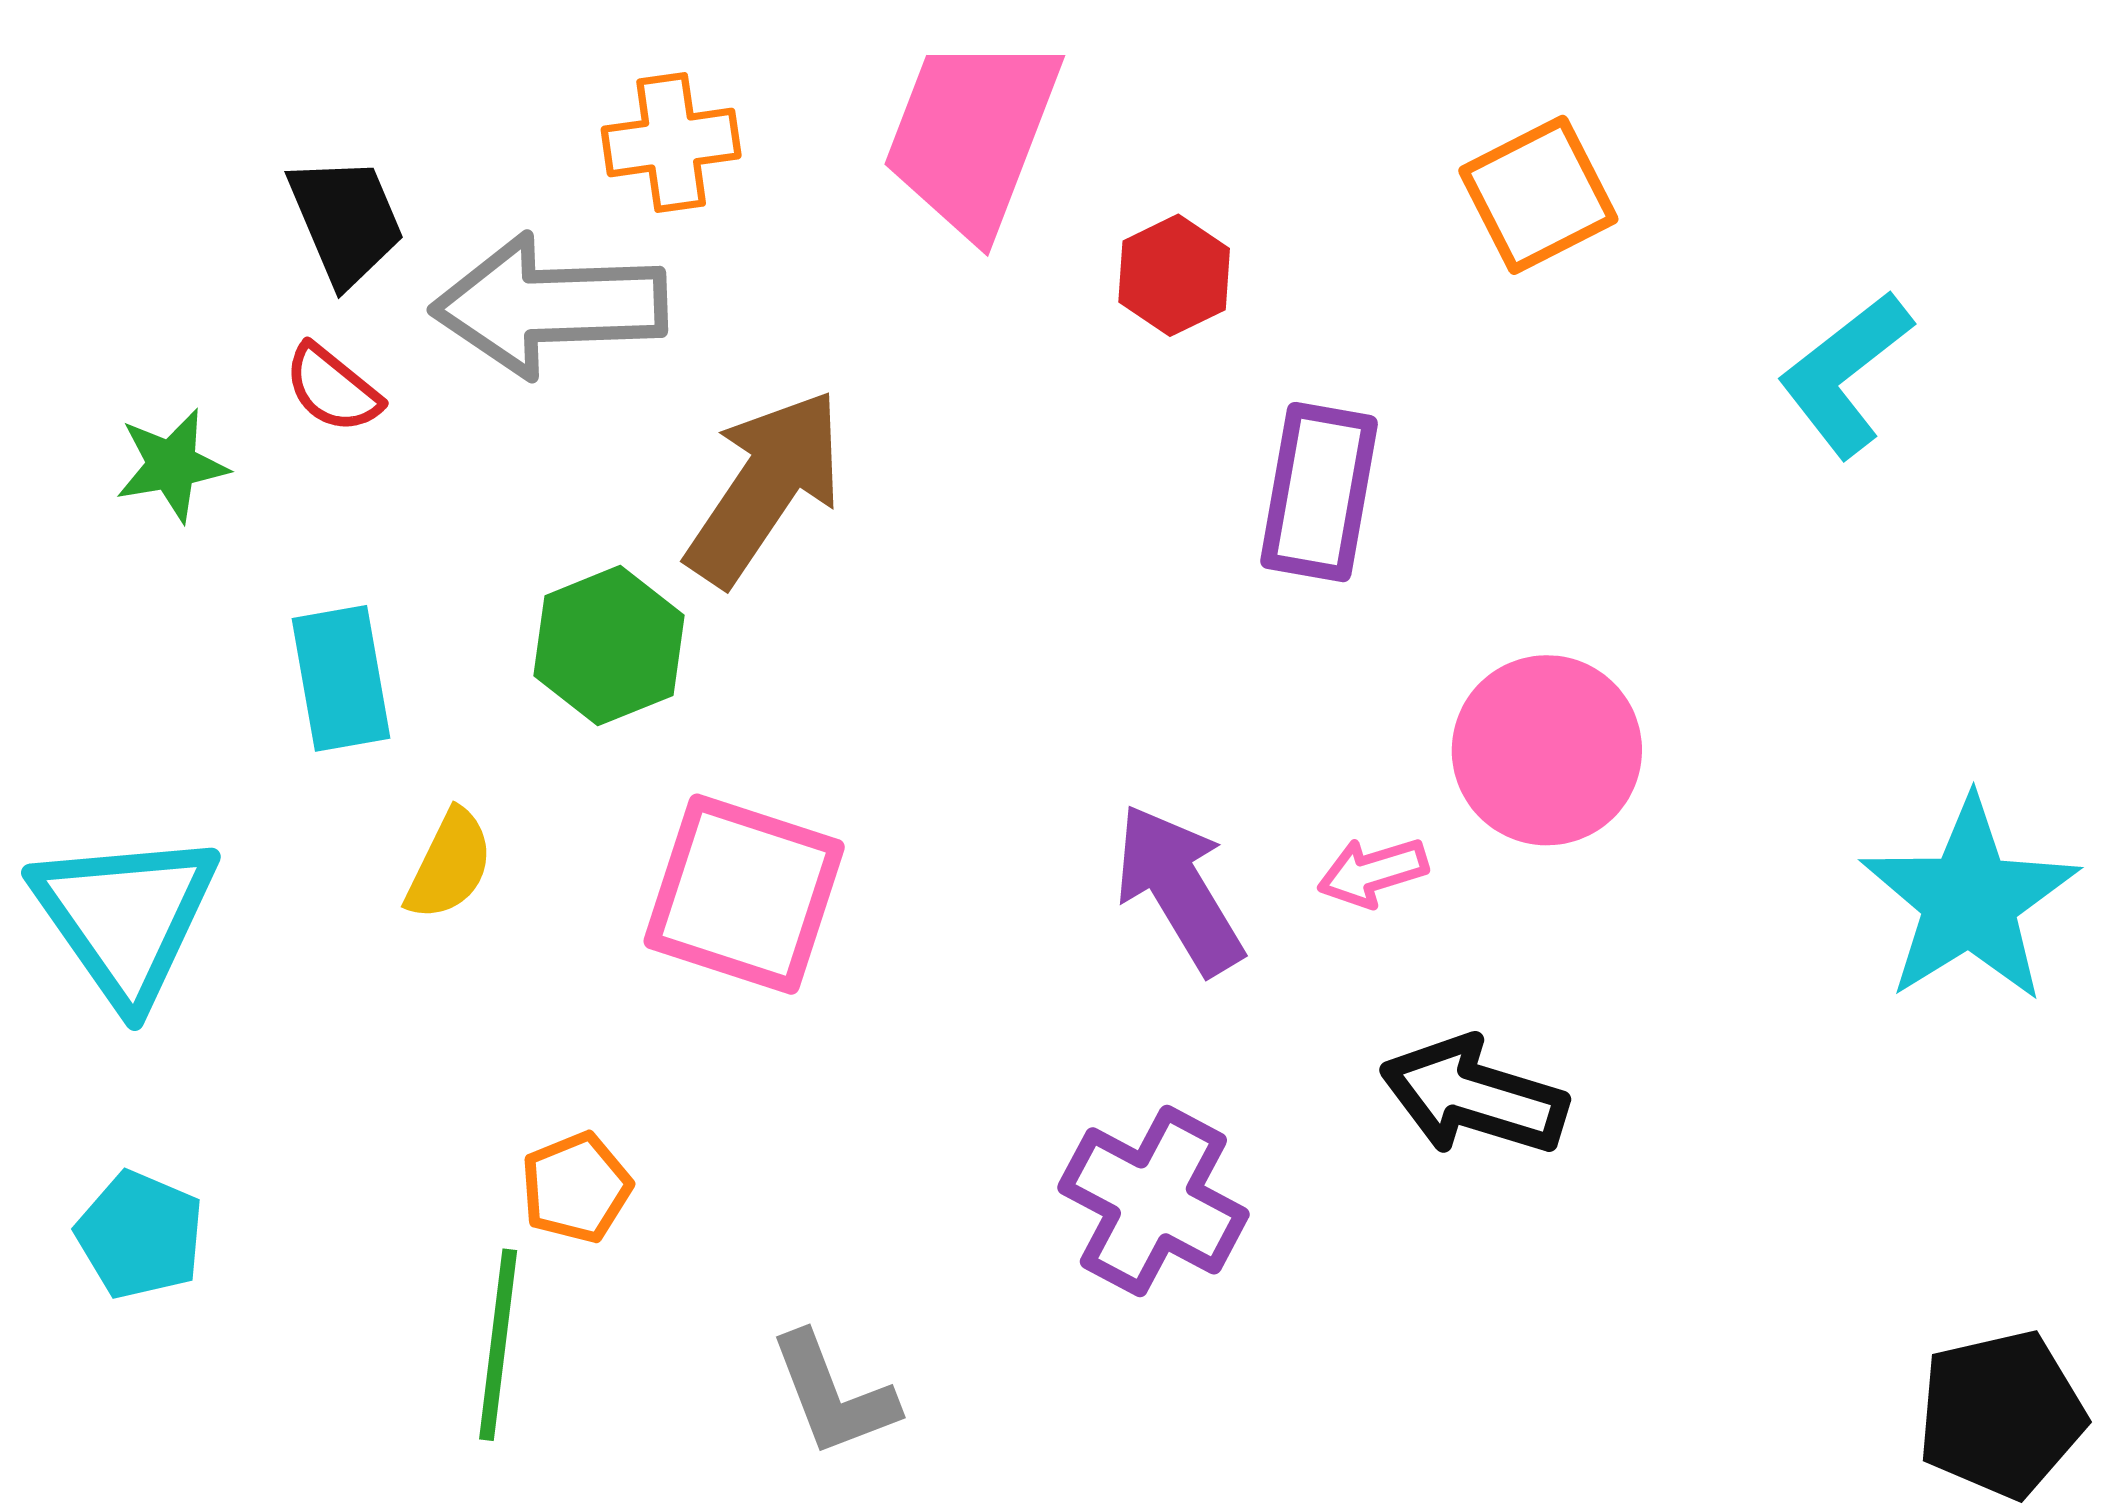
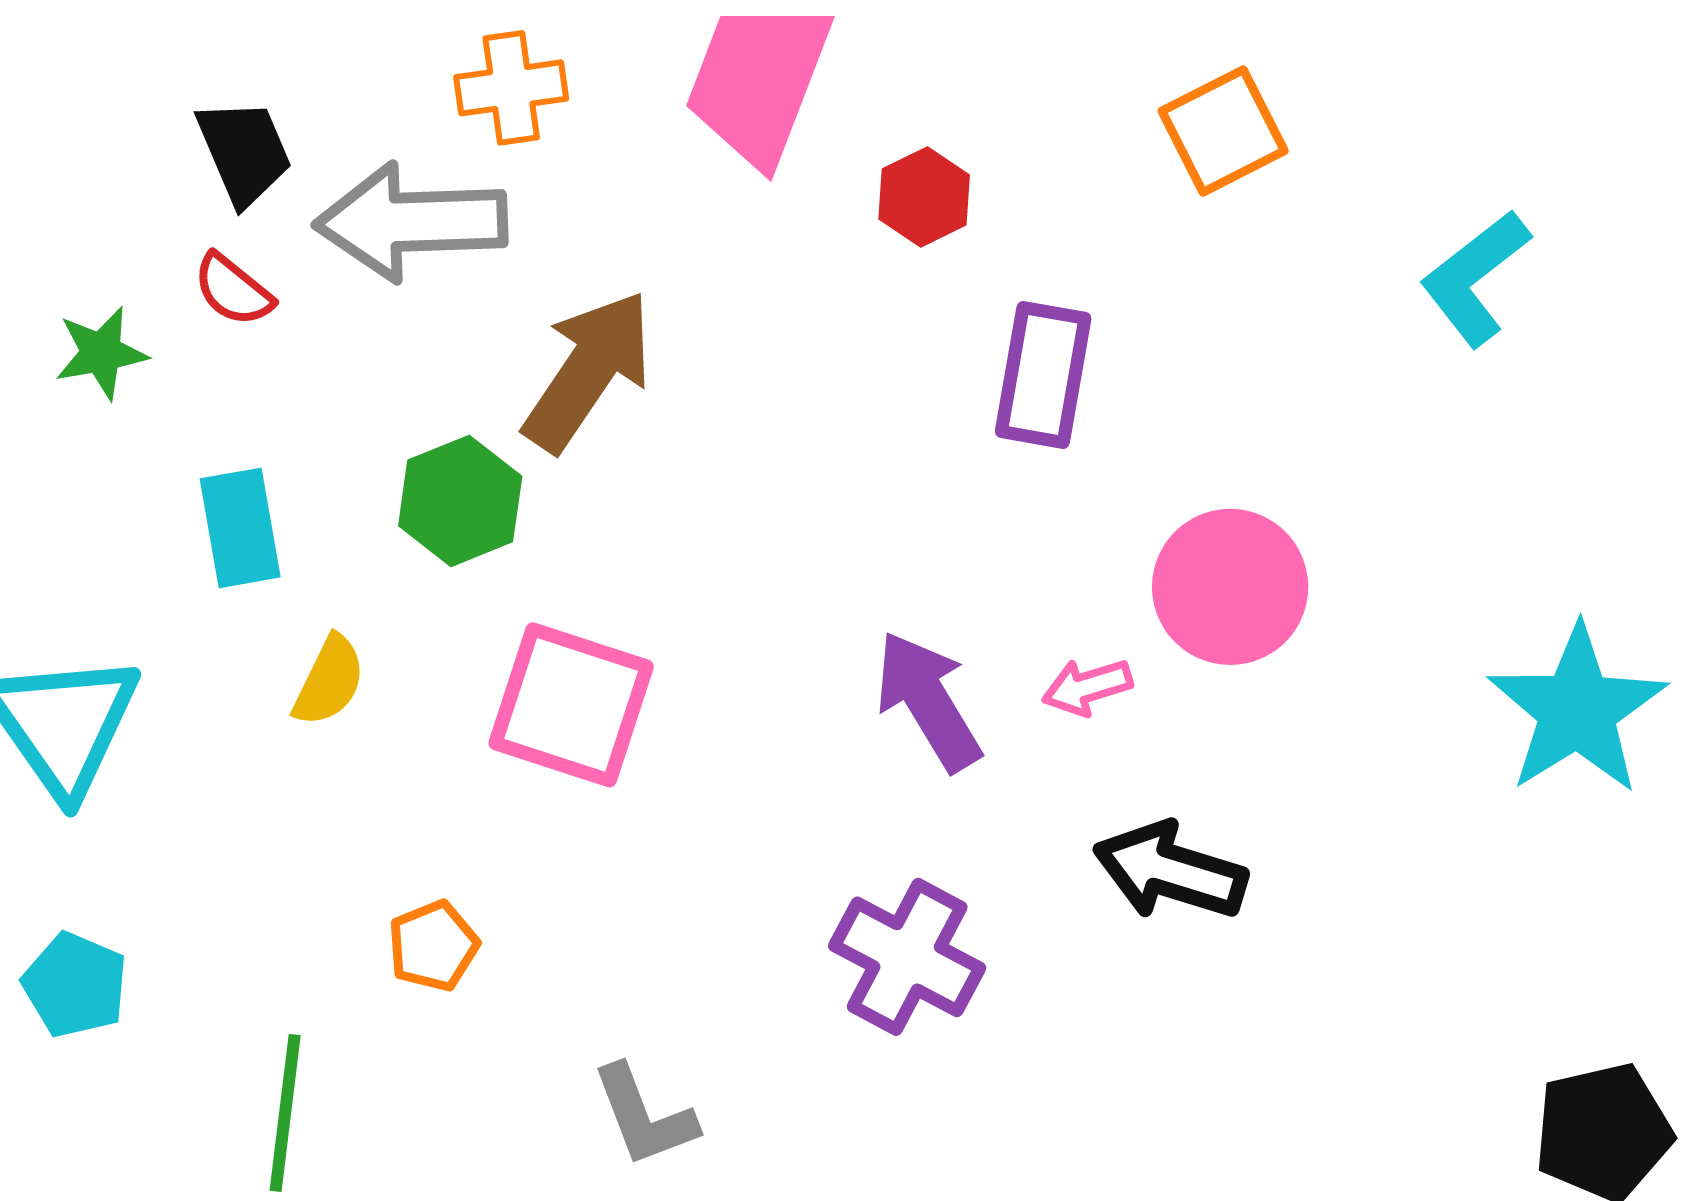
green line: (498, 1345) -> (285, 1113), moved

